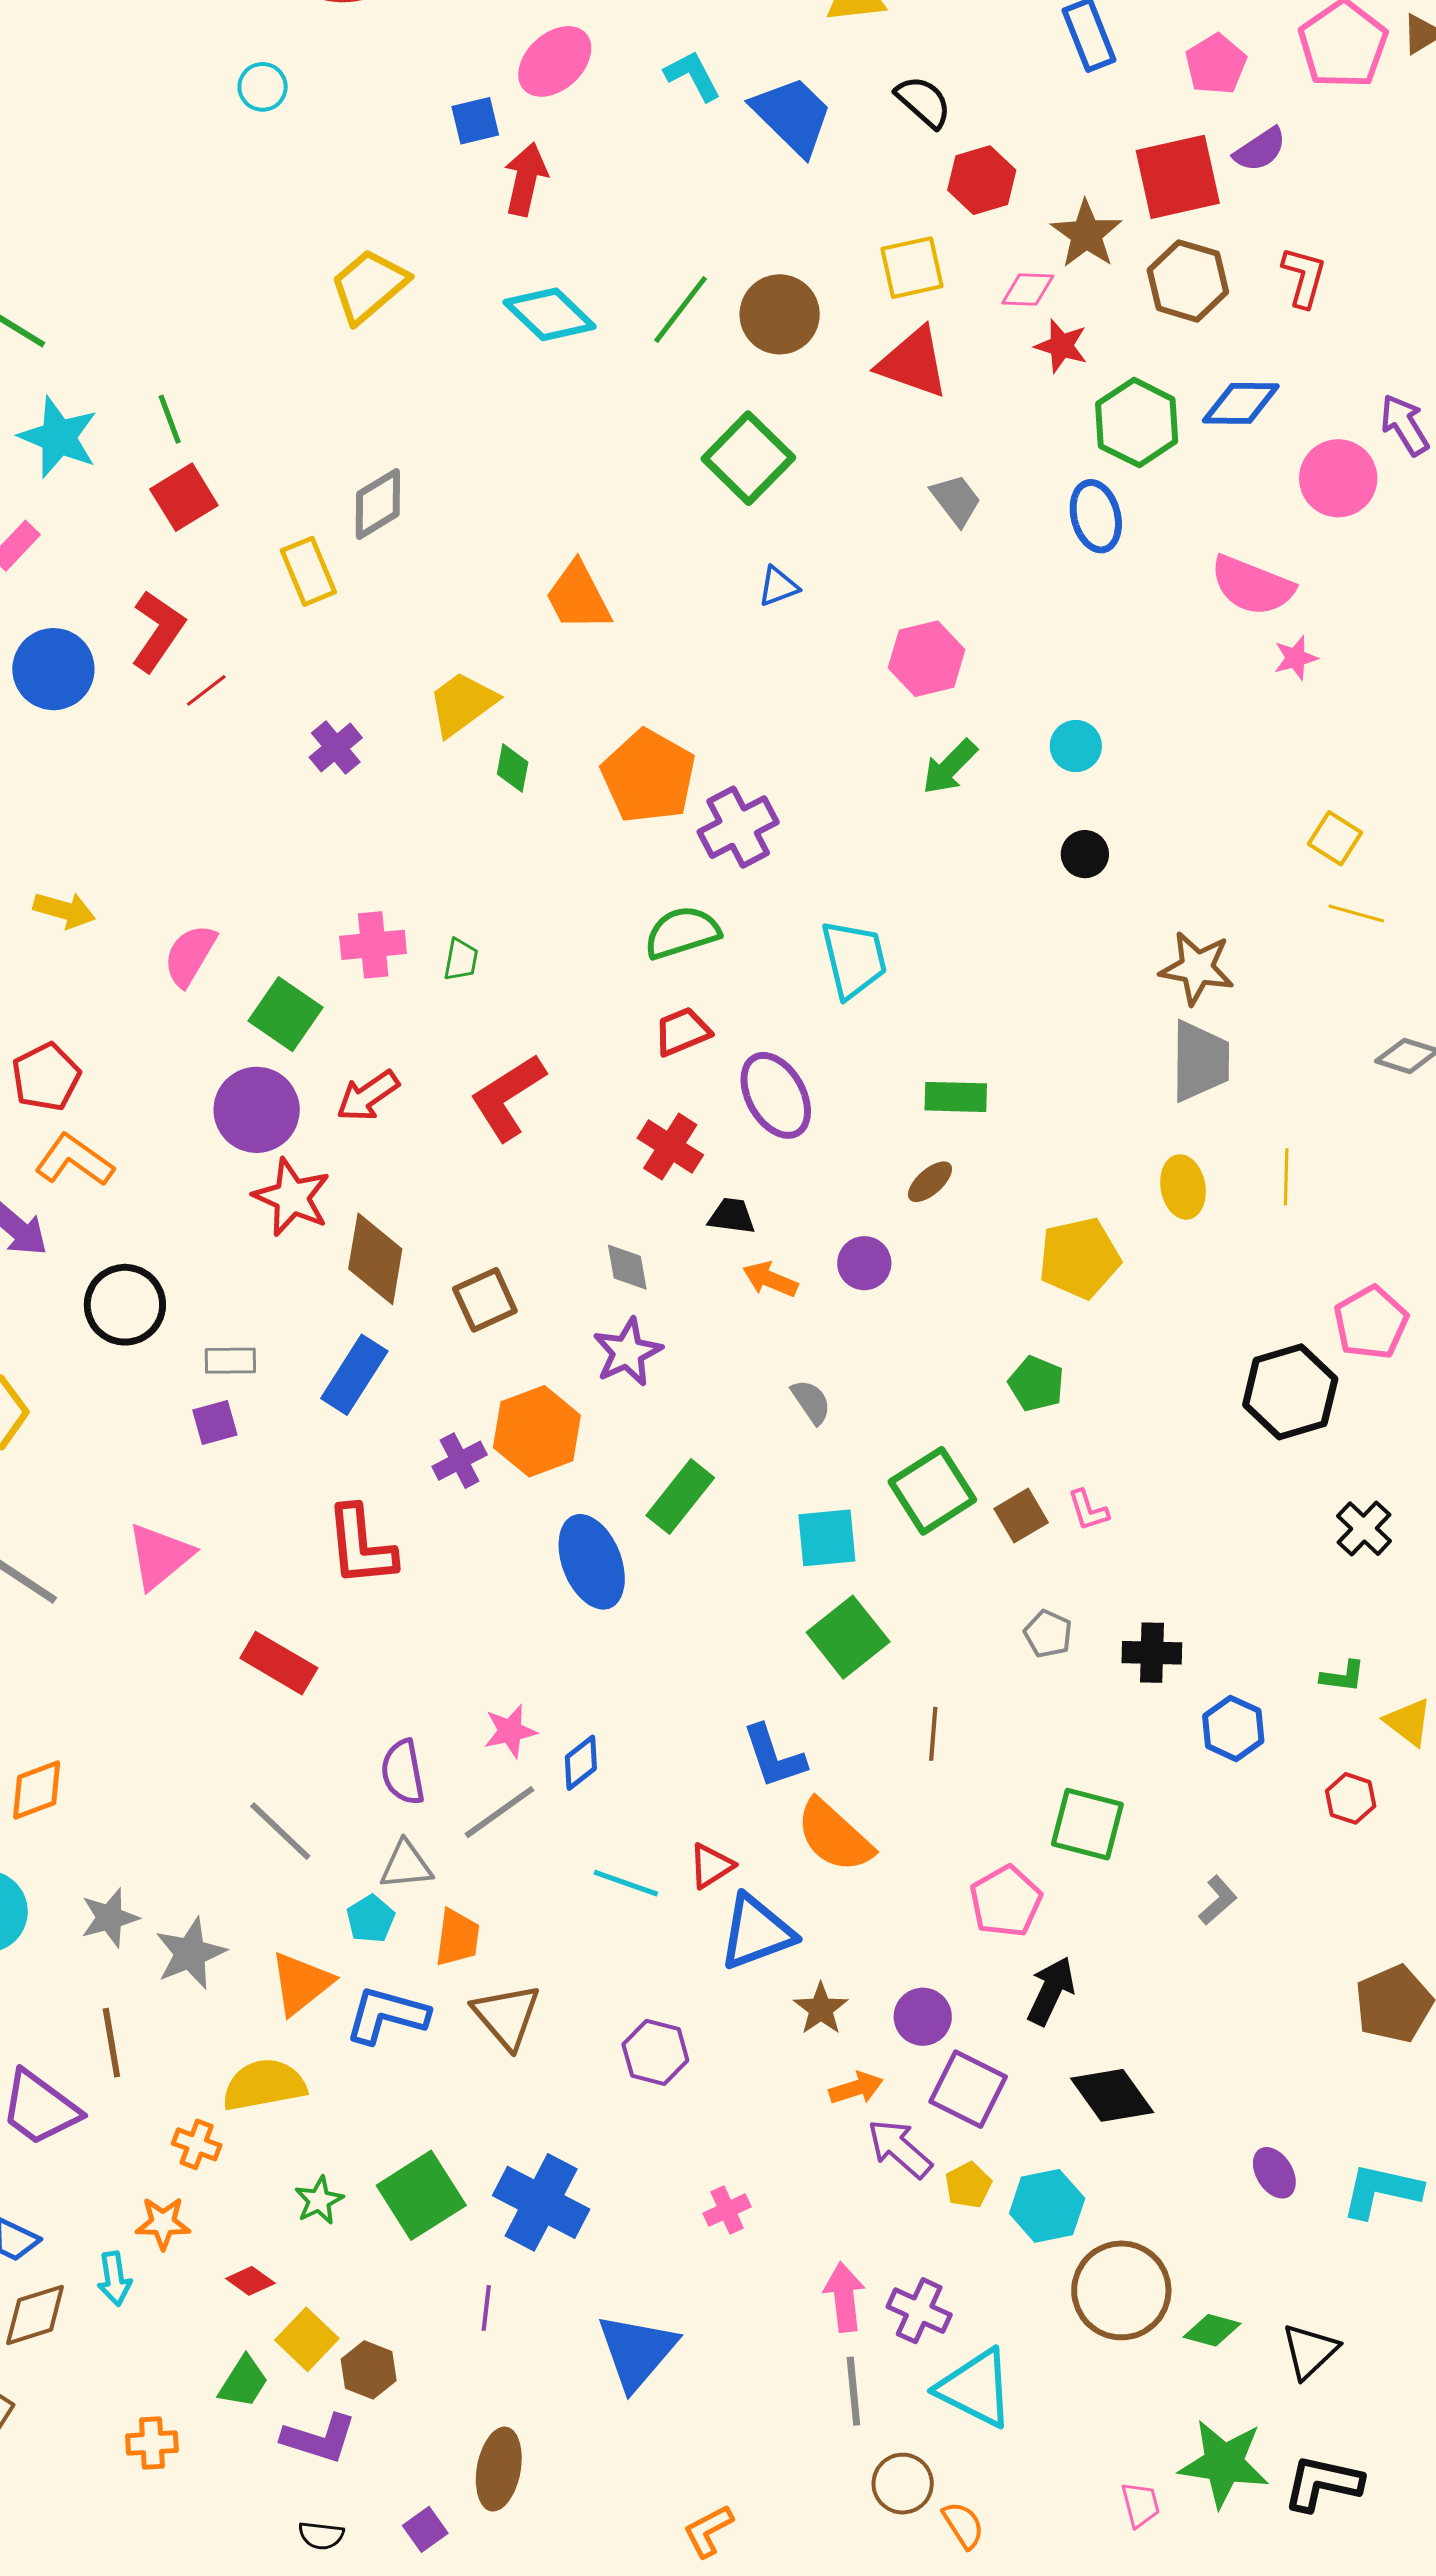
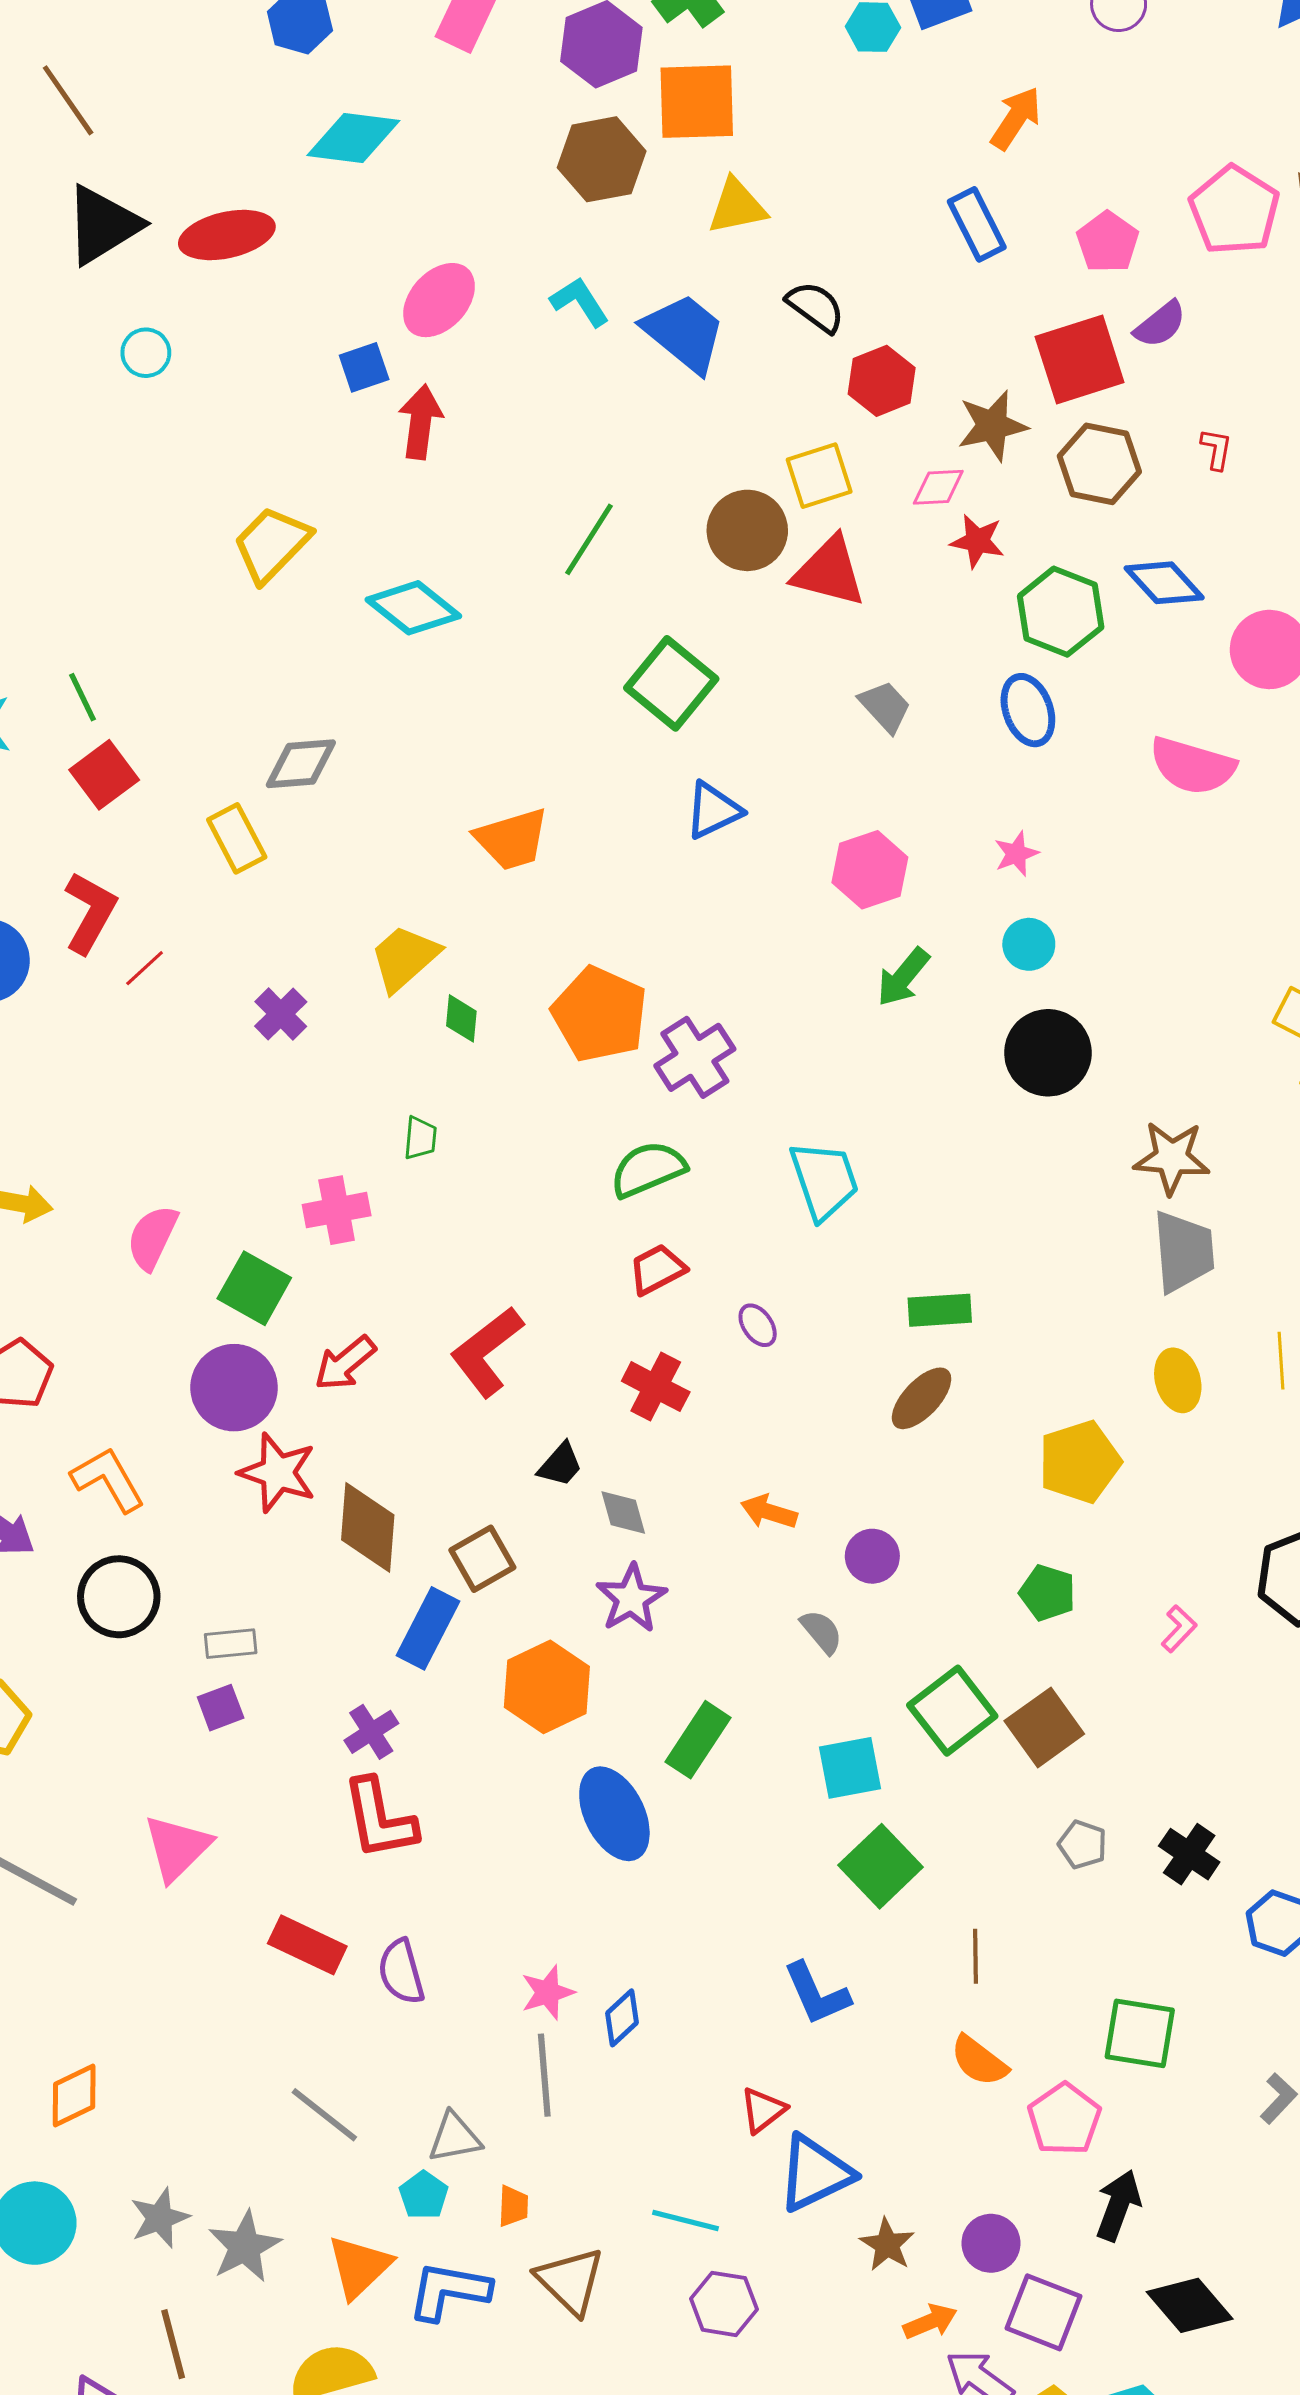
brown star: (1086, 234) -> (992, 426), turned 30
red L-shape: (1304, 277) -> (1216, 449), size x0.7
cyan diamond: (550, 314) -> (413, 608), moved
brown circle: (780, 314) -> (747, 530), moved
blue diamond: (1241, 403) -> (1164, 583), turned 52
gray diamond: (378, 504) -> (301, 764), turned 32
blue triangle: (778, 586) -> (713, 810), size x1.4
orange trapezoid: (578, 597) -> (512, 839), turned -74
pink star: (1296, 658) -> (1016, 854), moved
black circle: (1085, 854) -> (1048, 1053), size x1.8
green trapezoid: (461, 960) -> (420, 1138), moved
purple ellipse: (776, 1095) -> (758, 1325), size x0.5
orange L-shape: (74, 1160) -> (108, 1479), moved, turned 30
brown ellipse: (930, 1182) -> (922, 1398), size x1.4
black trapezoid: (732, 1216) -> (560, 1465), moved, turned 129
purple circle: (864, 1263) -> (872, 1556), moved
blue rectangle: (354, 1375) -> (428, 1628), moved
purple cross: (460, 1461) -> (371, 1732), moved
pink L-shape: (1088, 1510) -> (1179, 1629), moved, turned -114
brown square: (1021, 1516) -> (1044, 1727), size x1.4
black cross: (1152, 1653) -> (1189, 1854), turned 38
purple semicircle: (403, 1772) -> (401, 1972), moved
gray line: (499, 1812) -> (544, 2075), turned -54
orange semicircle: (834, 1836) -> (979, 2061), moved, size x0.7
cyan line: (626, 1883) -> (686, 2220), moved
orange trapezoid: (457, 1938) -> (513, 2206), size x0.7

